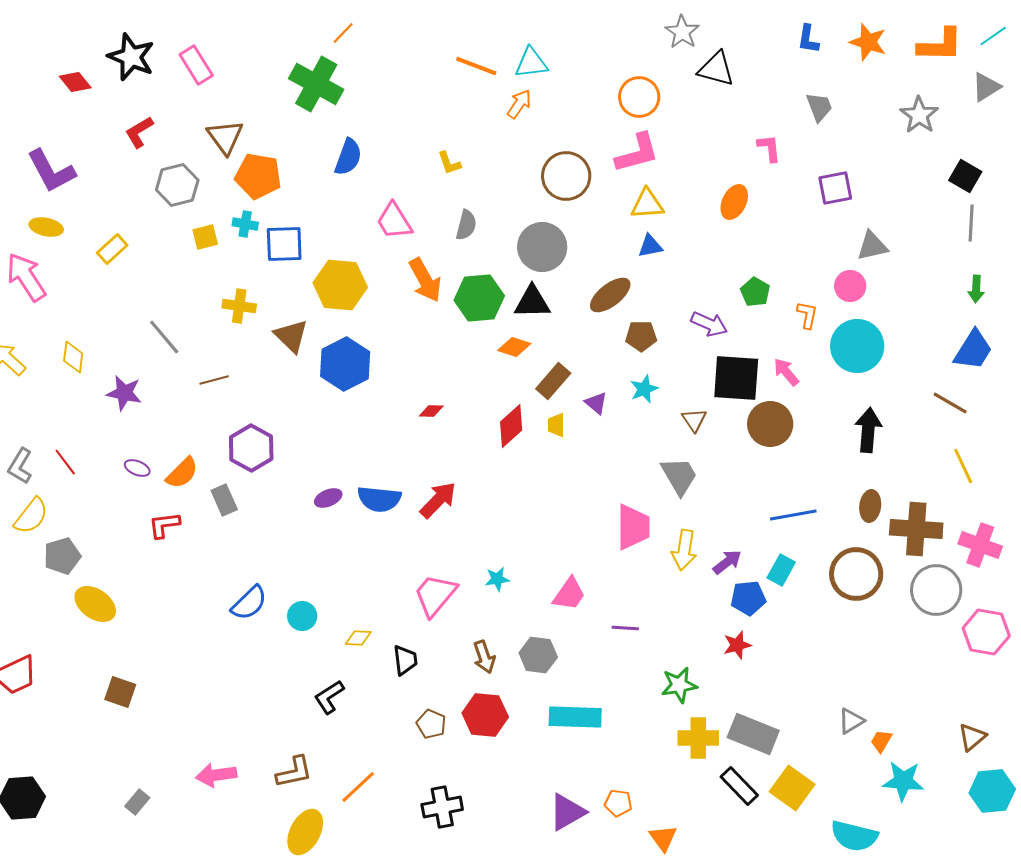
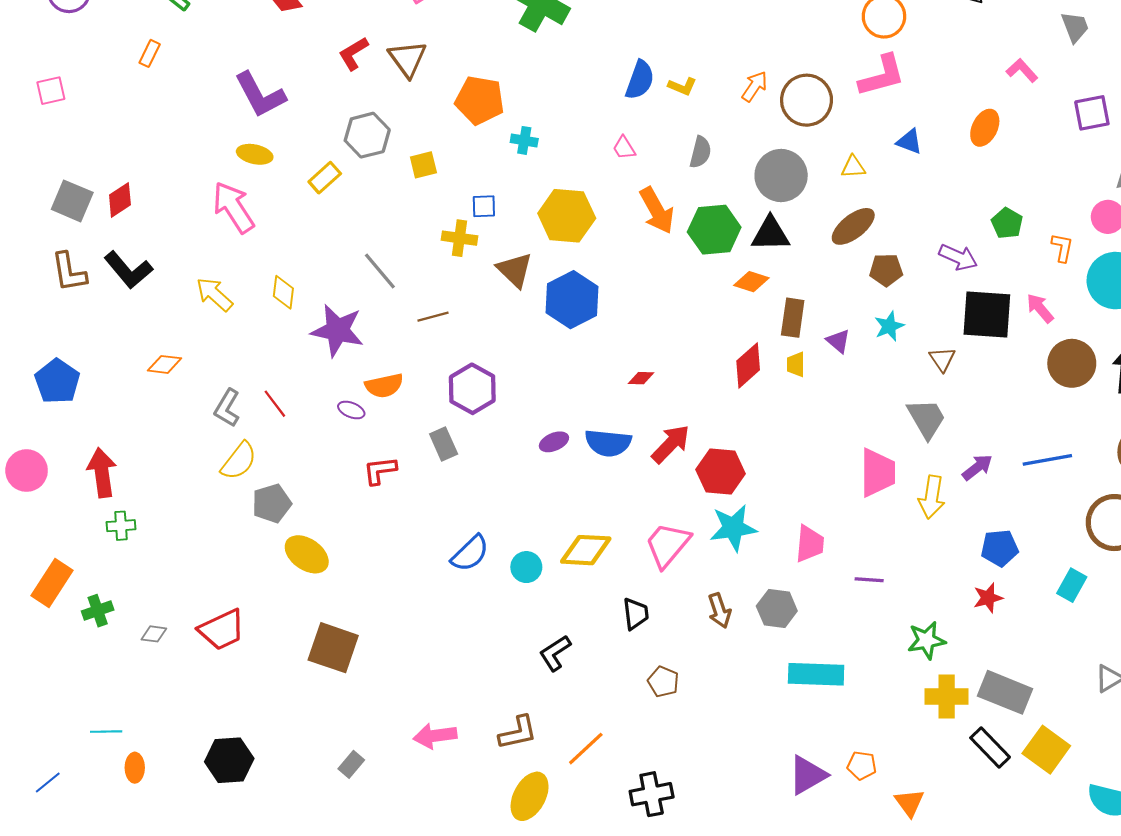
orange arrow: (519, 104) -> (755, 86), moved
brown triangle: (225, 137) -> (407, 59), moved
pink L-shape: (769, 148) -> (1022, 70), turned -36
blue semicircle: (348, 157) -> (640, 80), moved
yellow L-shape: (449, 163) -> (682, 86), turned -48
gray hexagon: (177, 185) -> (367, 135), moved
yellow triangle: (647, 204) -> (853, 167), moved, size x0.7
pink trapezoid: (394, 221) -> (624, 148), size x0.6
cyan cross: (245, 224) -> (524, 140), moved
blue square: (284, 244) -> (484, 206), moved, size x0.6
blue triangle: (650, 246) -> (909, 142), moved, turned 32
brown rectangle: (553, 381) -> (793, 318), turned -33
purple star: (124, 393) -> (337, 330), size x1.4
red diamond: (431, 411) -> (641, 378), moved
brown circle: (770, 424) -> (1072, 363), moved
orange semicircle: (182, 473) -> (384, 386), moved, turned 33
purple arrow: (727, 562) -> (977, 467), moved
cyan rectangle: (781, 570) -> (1072, 585), moved
cyan star: (497, 579) -> (733, 528), size x1.8
pink trapezoid: (569, 594) -> (810, 544), turned -30
yellow diamond: (358, 638) -> (586, 550), moved, size x1.8
brown square: (120, 692) -> (333, 648), size x1.5
red hexagon: (485, 715) -> (721, 472), moved
black cross: (442, 807) -> (652, 794), moved

